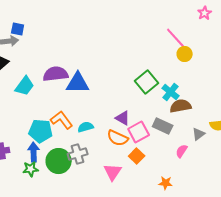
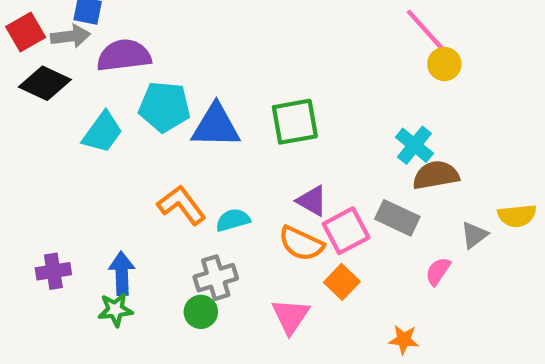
purple semicircle: (56, 74) -> (124, 55), moved
green square: (147, 82) -> (295, 122), moved, turned 30
cyan pentagon: (41, 131) -> (164, 107), moved
green circle: (59, 161) -> (201, 312), moved, size x0.6

